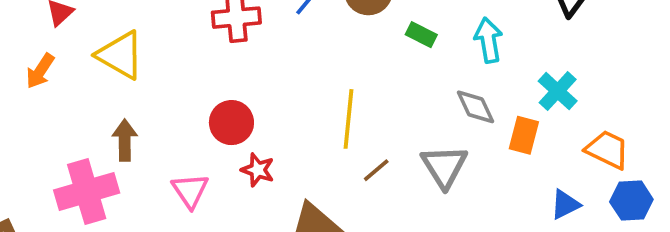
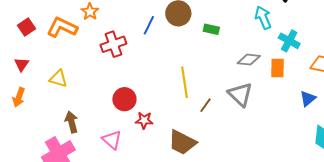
cyan arrow: (488, 40) -> (263, 18), moved
yellow triangle: (120, 55) -> (58, 79), size x0.7
gray diamond: (475, 107) -> (249, 60), turned -45

